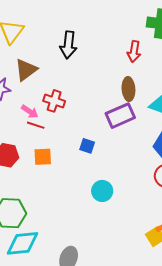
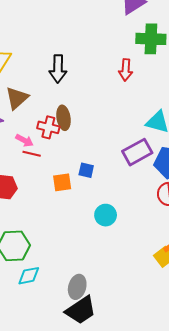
brown ellipse: (128, 89) -> (63, 118), moved
purple rectangle: (120, 116) -> (137, 152), moved
orange square: (43, 157) -> (62, 182), moved
cyan diamond: (22, 243) -> (29, 276), size x0.7

